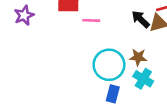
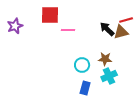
cyan circle: (109, 65) -> (82, 65), size x0.6
cyan cross: (143, 79) -> (109, 76), turned 35

